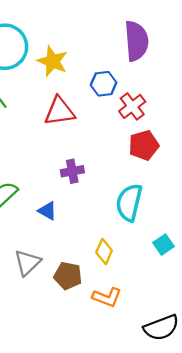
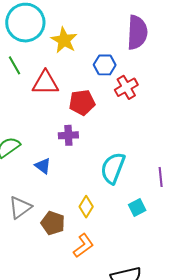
red triangle: (59, 111) -> (45, 83), moved
red pentagon: (144, 145) -> (82, 103), moved
orange L-shape: (107, 297) -> (83, 246), turned -65

